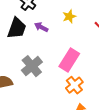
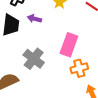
orange cross: (74, 85) -> (79, 68), turned 36

